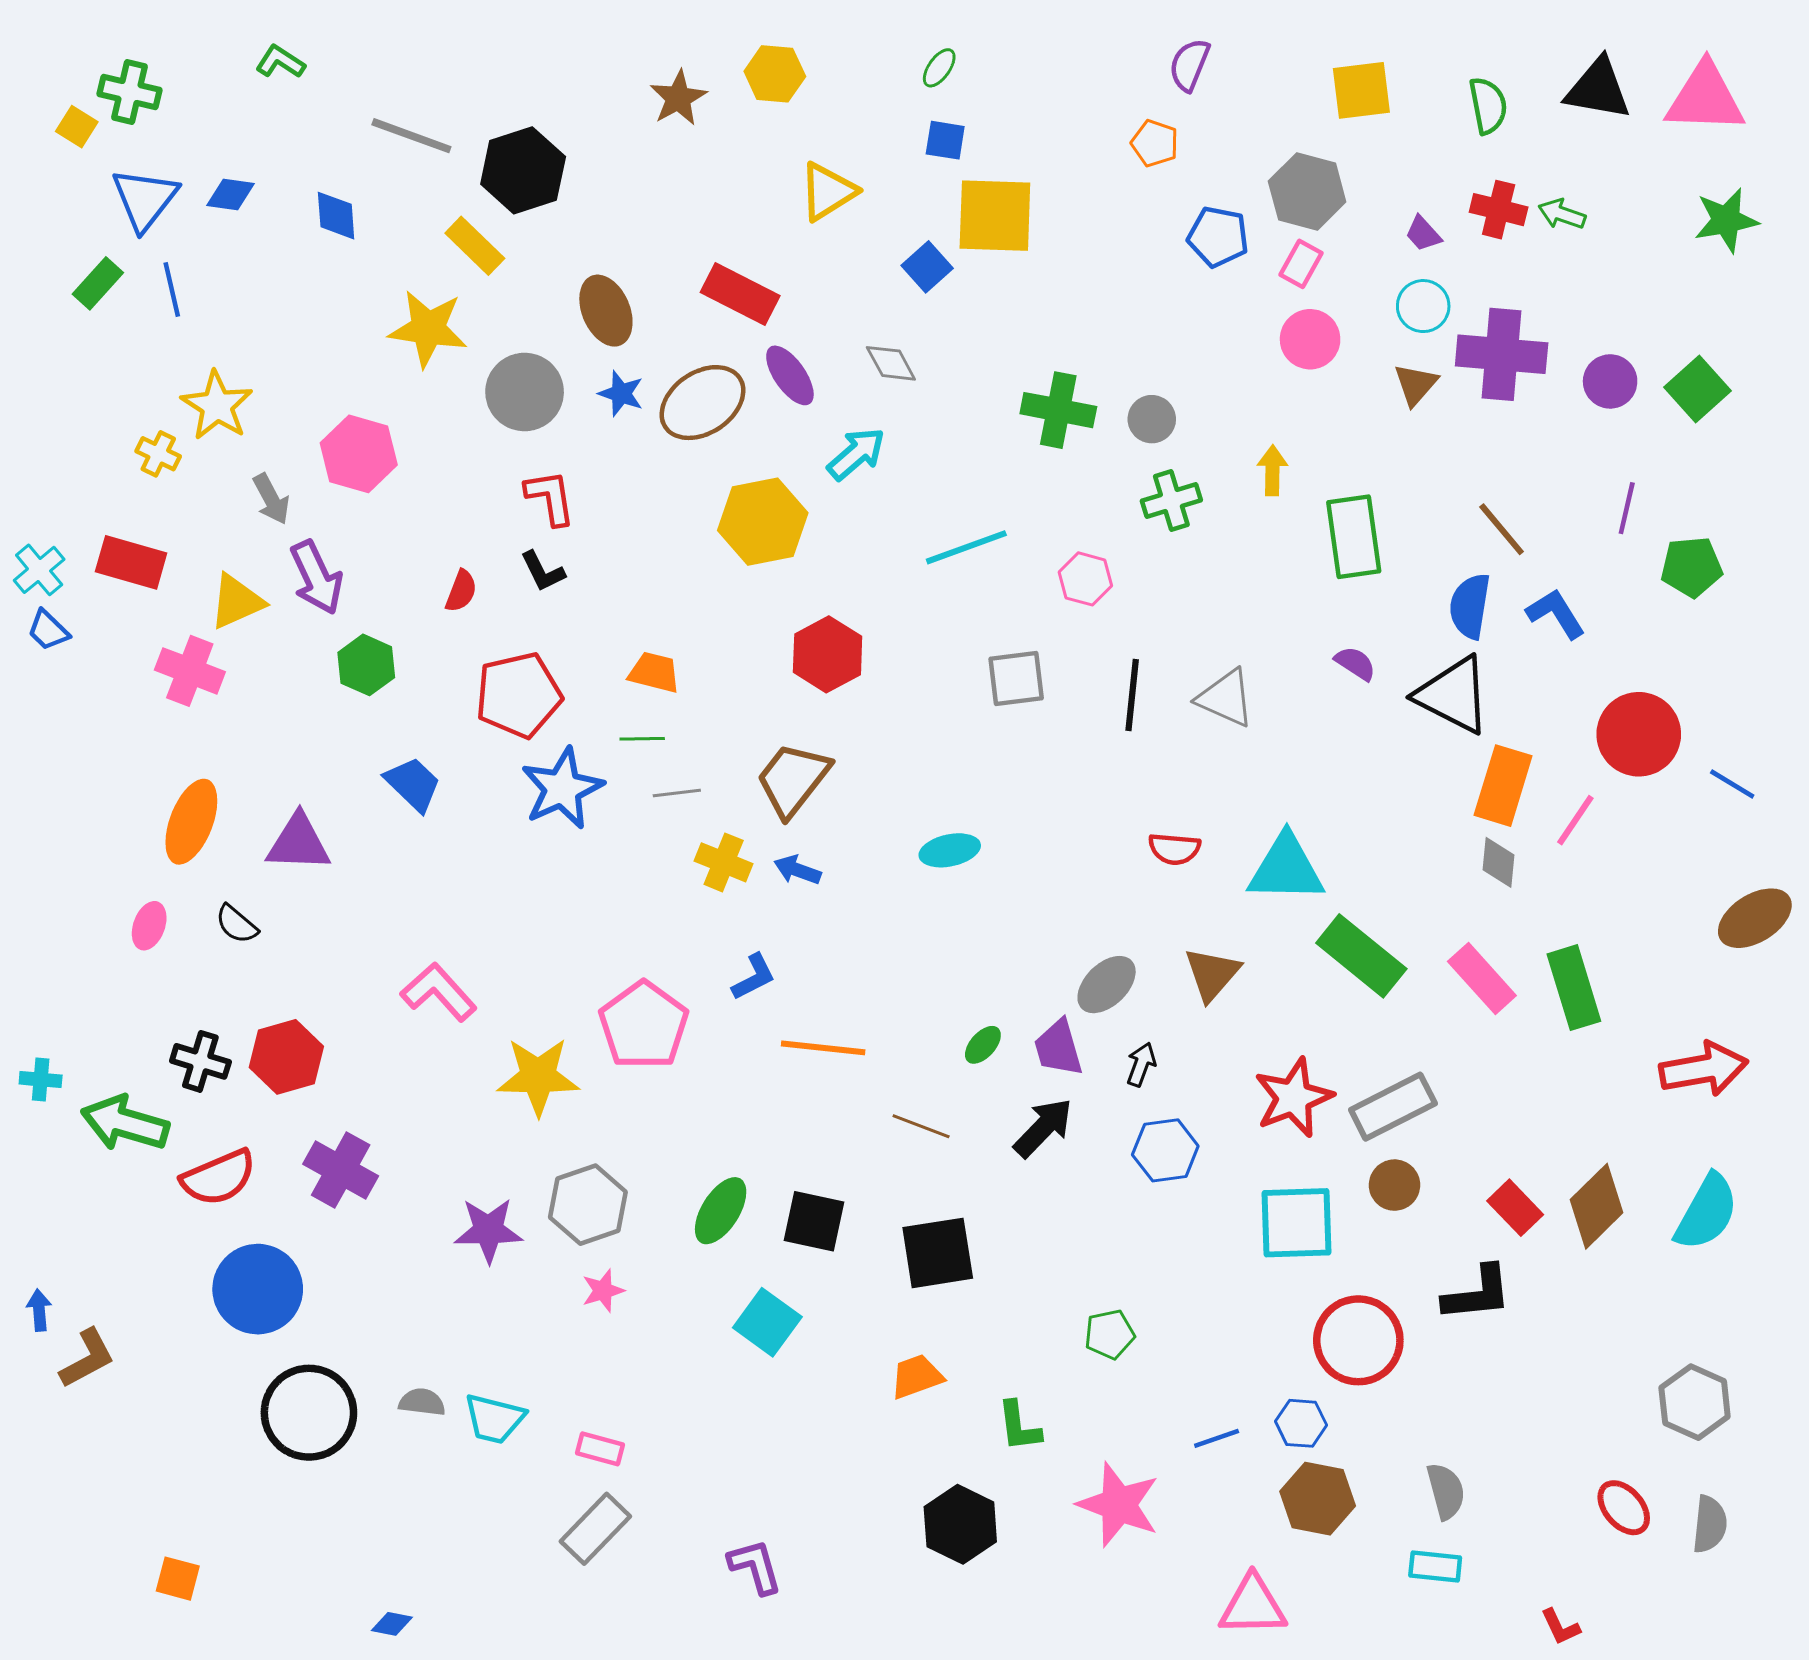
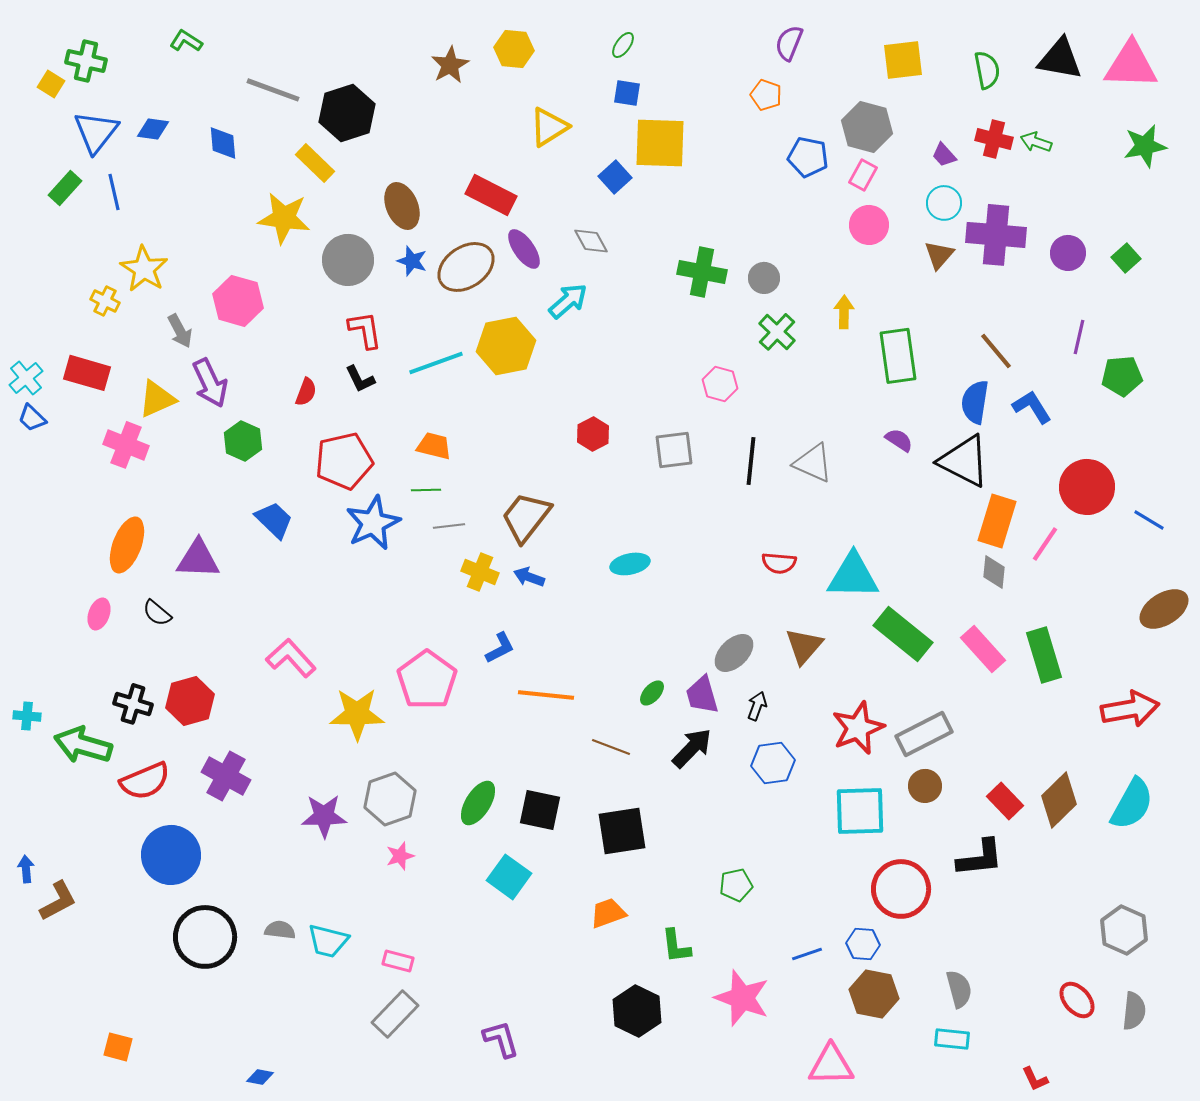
green square: (1698, 389) -> (1126, 258), size x0.7
green cross: (1171, 501) -> (777, 332), turned -30
cyan line: (966, 547) -> (436, 363), moved
red hexagon: (828, 654) -> (593, 434), moved, size x0.7

